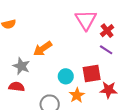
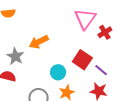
purple line: (106, 50) -> (101, 70), moved
red square: (92, 74) -> (82, 60), moved, turned 36

